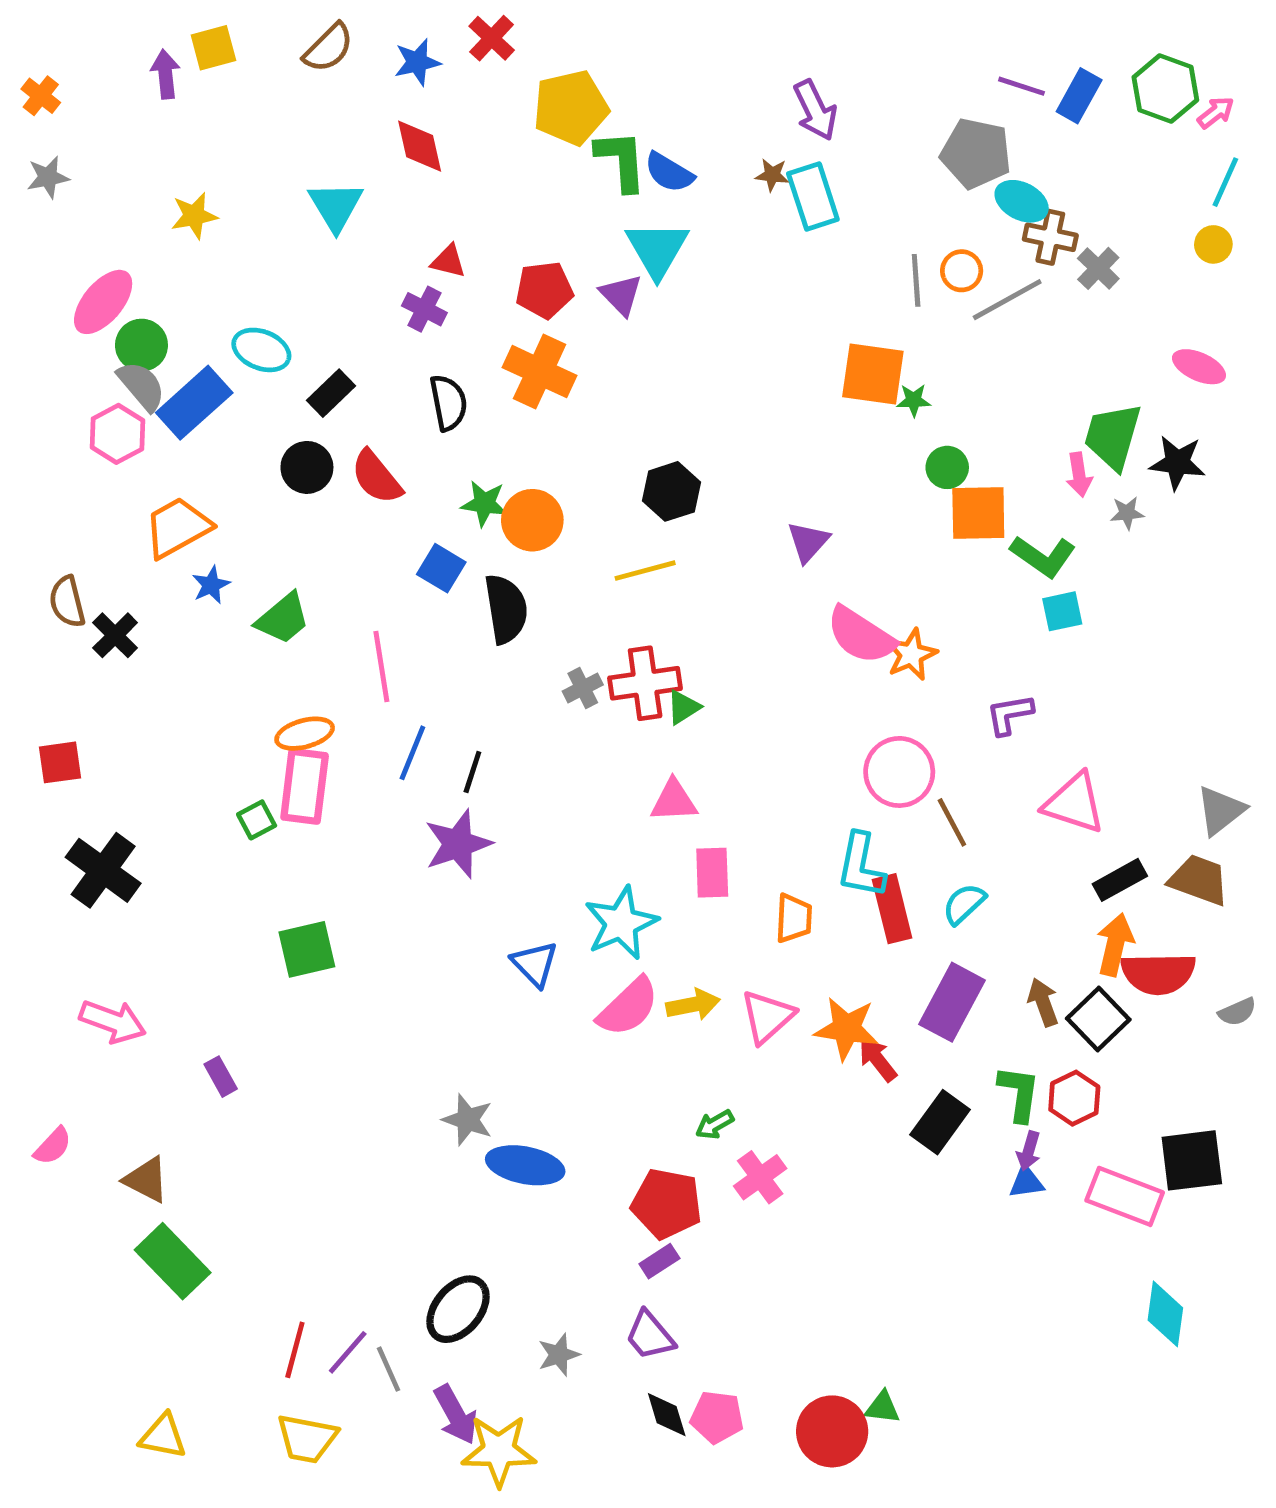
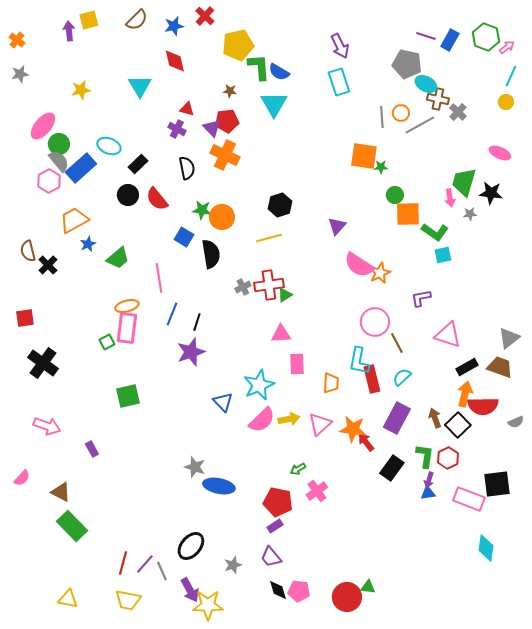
brown star: (772, 175) -> (230, 91), moved
purple triangle: (621, 295) -> (212, 128), moved

